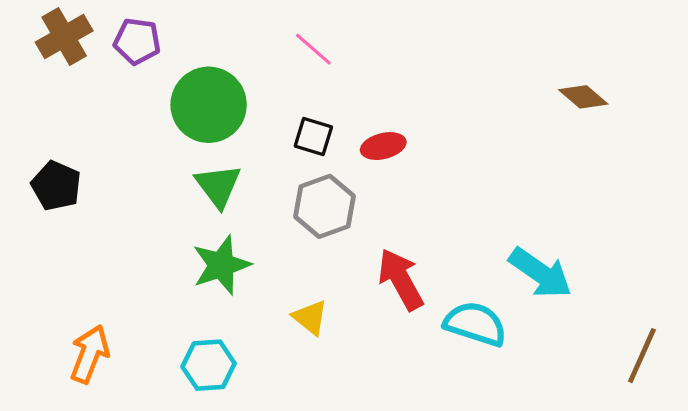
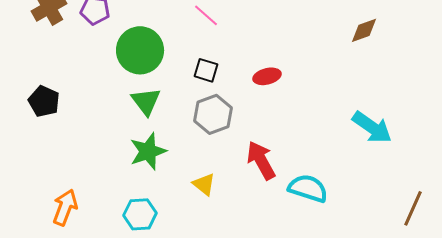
brown diamond: (583, 97) -> (364, 30), moved, turned -60
red ellipse: (383, 146) -> (267, 76), moved
cyan arrow: (540, 273) -> (372, 127), moved

